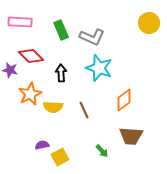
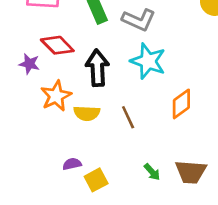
black arrow: (61, 73) -> (97, 68), size x1.5
brown trapezoid: (131, 136) -> (191, 172), moved

